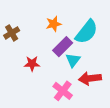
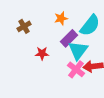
cyan triangle: (73, 60) -> (78, 50), size x1.5
pink cross: (63, 91) -> (76, 69), moved

